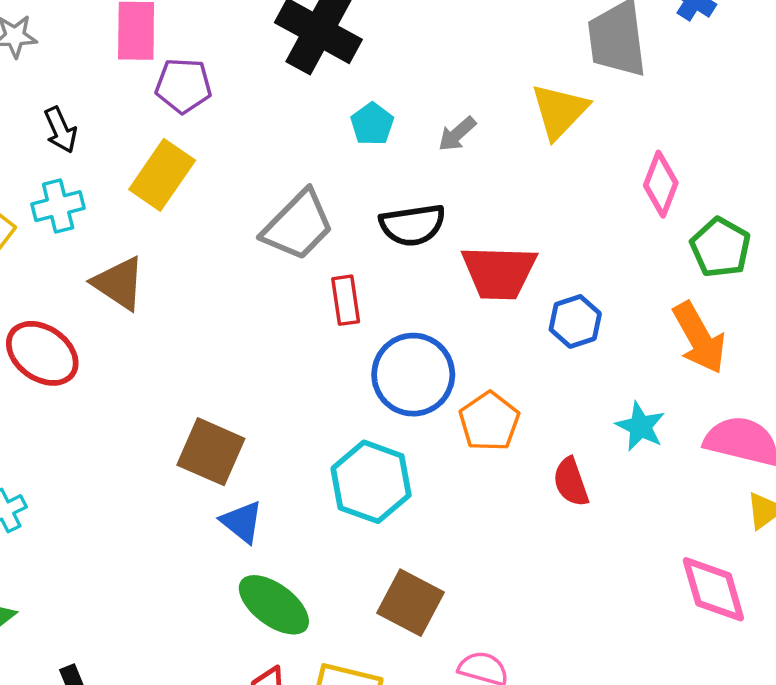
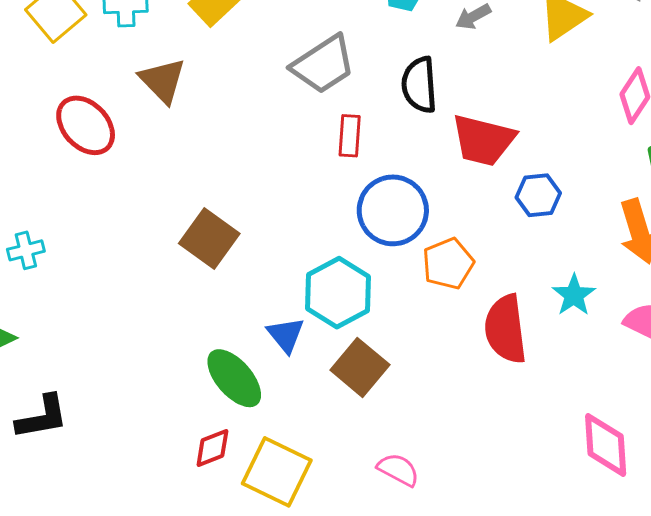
black semicircle: (412, 225) -> (419, 85), turned 82
red semicircle: (571, 482) -> (506, 329), size x1.6
blue triangle: (242, 522) -> (286, 335), moved
brown square: (411, 603) -> (360, 367), moved

